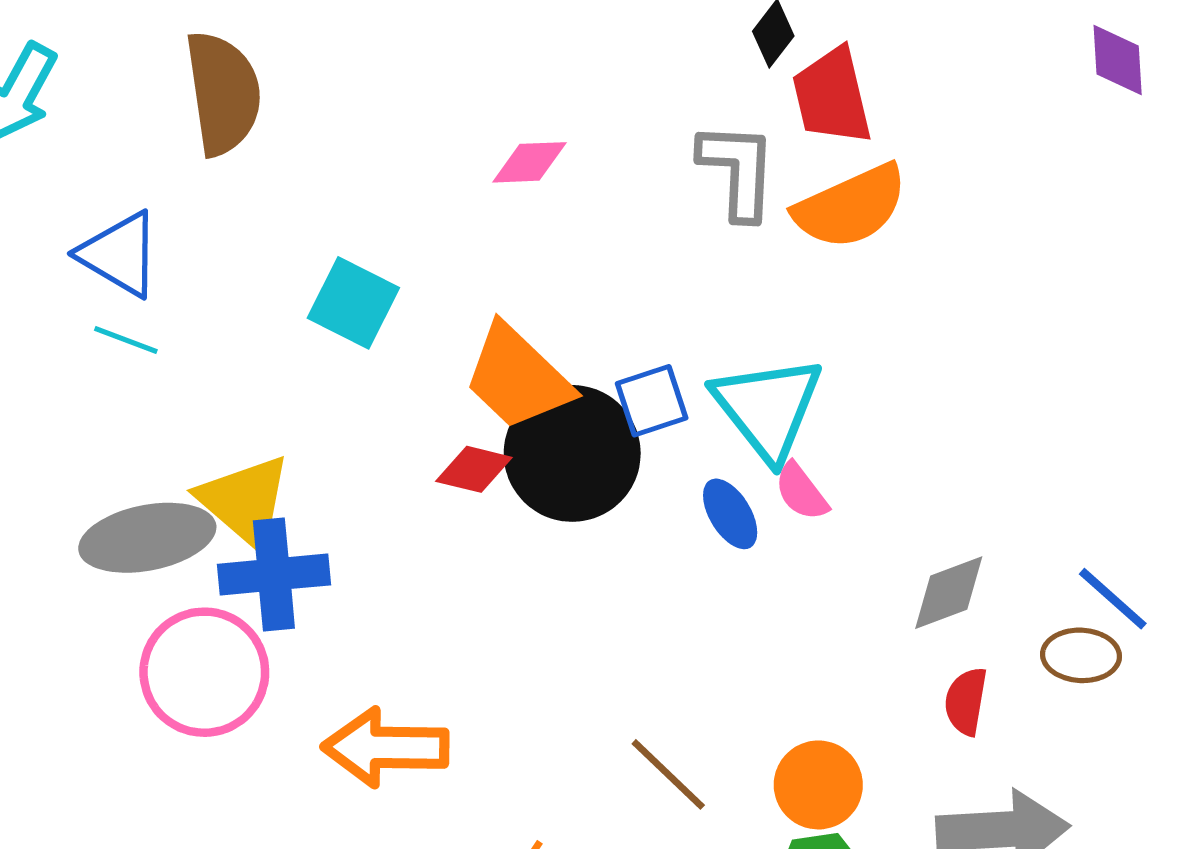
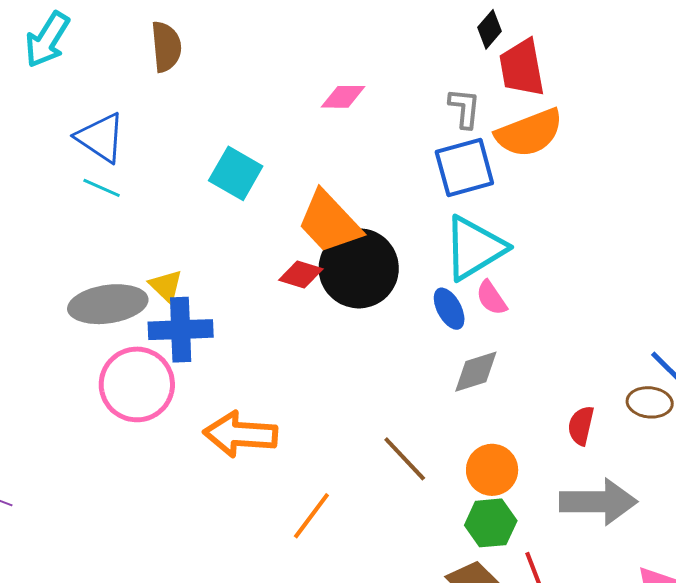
brown semicircle: (223, 93) -> (166, 47), size x0.7
gray L-shape: (738, 170) -> (464, 108), size x0.7
blue square: (652, 401) -> (464, 167), moved, size x1.4
cyan triangle: (768, 408) -> (474, 248), turned 34
yellow triangle: (245, 501) -> (166, 286), size x0.6
gray diamond: (949, 593) -> (476, 372), moved

